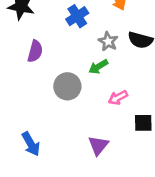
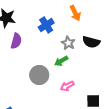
purple semicircle: (35, 51) -> (16, 41), moved
pink arrow: (118, 98) -> (67, 86), moved

